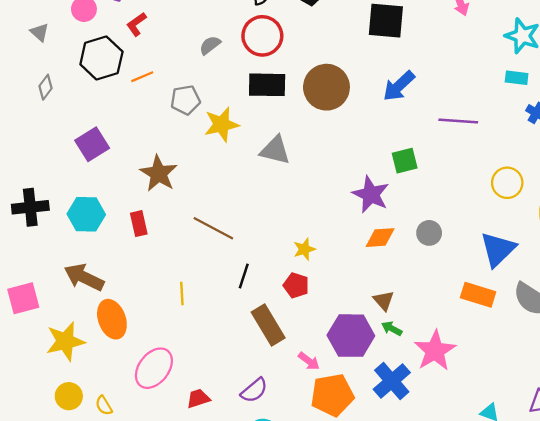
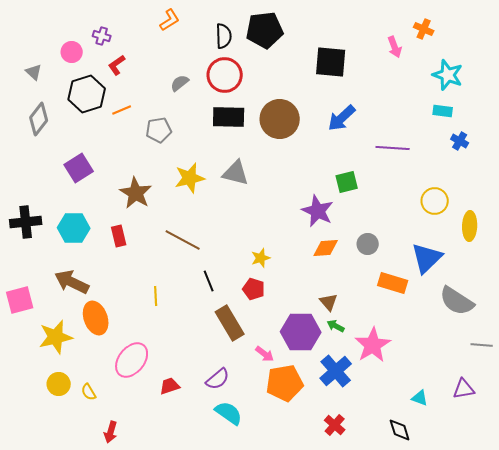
gray diamond: (45, 87) -> (39, 119), size x1.5
yellow star: (222, 124) -> (190, 178), moved
black line: (244, 276) -> (209, 281), turned -40
orange rectangle: (478, 295) -> (393, 283), moved

